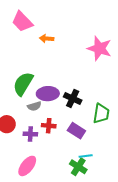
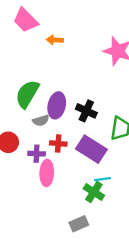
purple ellipse: (48, 94) -> (57, 105), turned -75
purple rectangle: (76, 131) -> (91, 149), size x1.4
pink ellipse: (27, 166) -> (47, 173), moved, turned -35

